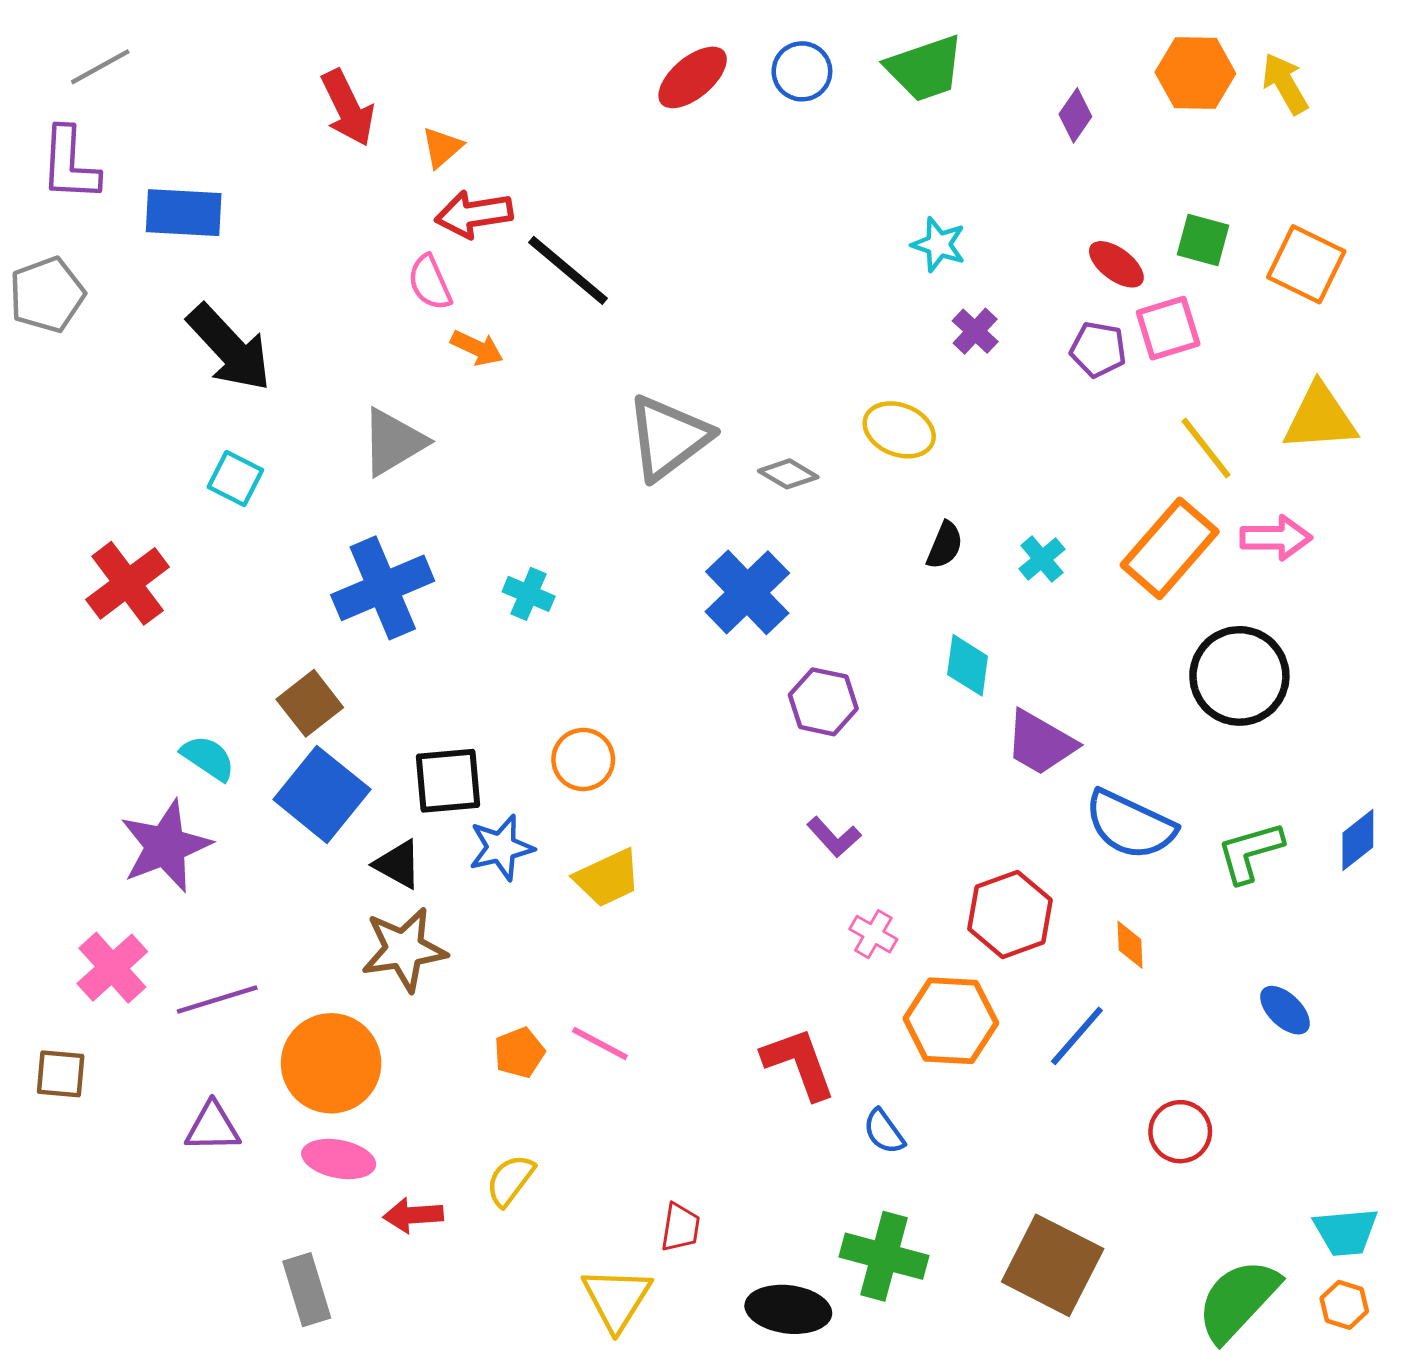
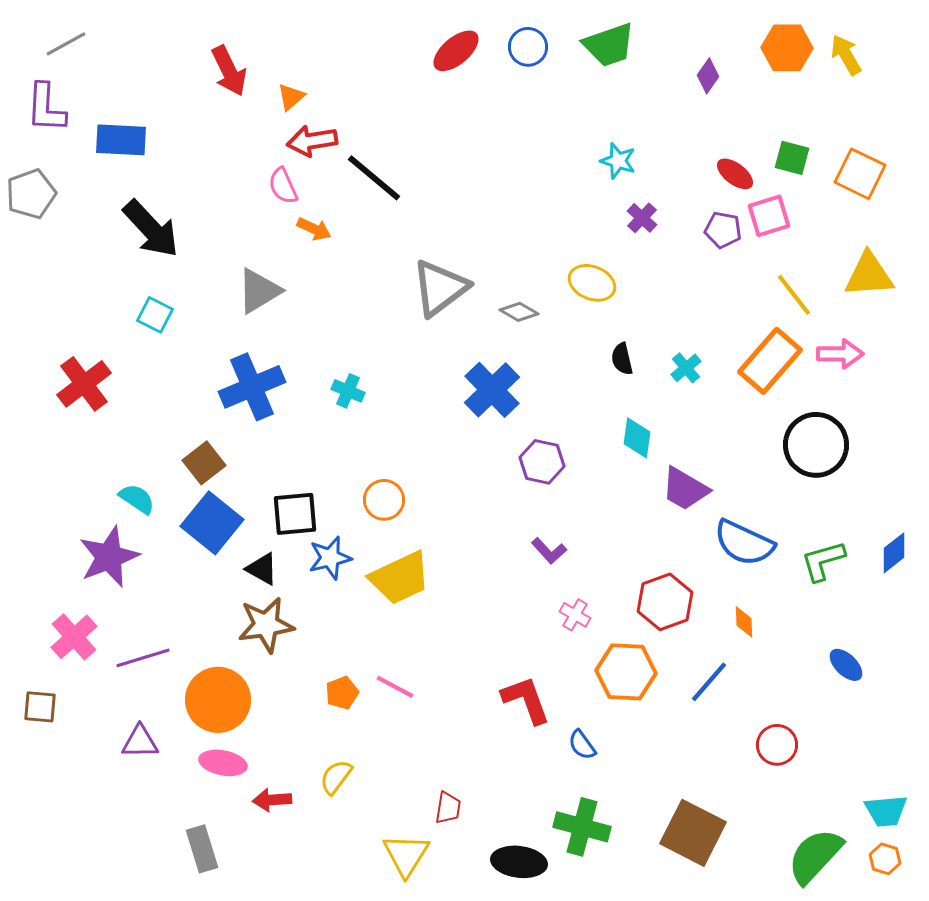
black semicircle: (945, 545) -> (622, 359), turned 144
yellow trapezoid: (608, 878) -> (400, 578), size x1.4

